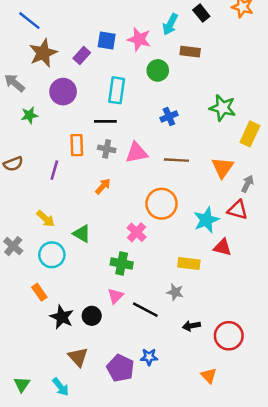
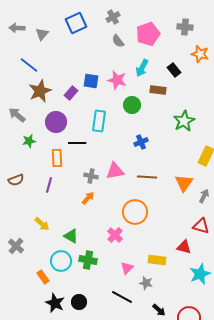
black rectangle: (201, 13) -> (174, 70), moved
green star: (223, 108) -> (184, 121), moved, turned 30
black line: (105, 121) -> (77, 143), moved
orange rectangle: (77, 145) -> (57, 158), moved
gray cross: (107, 149) -> (91, 176), moved
red triangle: (237, 210) -> (201, 226), moved
cyan star: (206, 220) -> (200, 274), moved
cyan circle: (52, 255) -> (61, 261), moved
green cross: (122, 263) -> (88, 260), moved
orange rectangle: (39, 292) -> (43, 277), moved
pink triangle: (115, 296) -> (127, 268), moved
black arrow: (191, 326) -> (159, 310), turned -128

